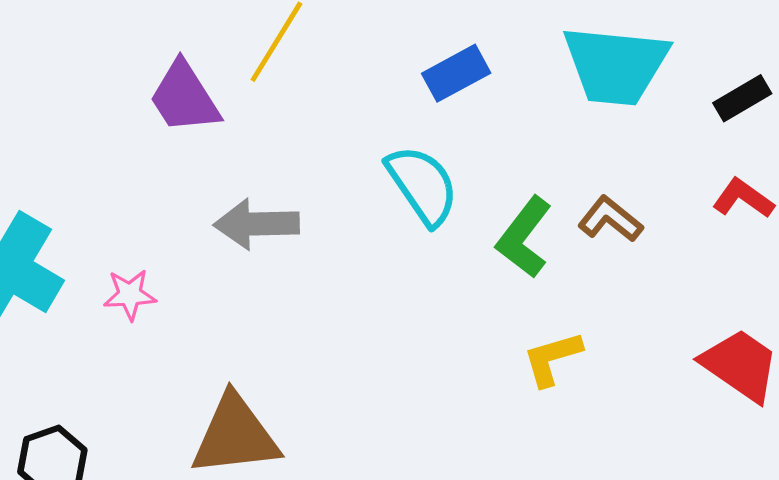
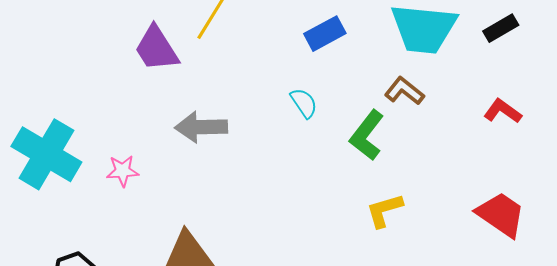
black rectangle: (742, 98) -> (501, 28), moved
cyan semicircle: (422, 185) -> (304, 103), size x0.6
brown L-shape: (610, 219) -> (404, 91), moved

